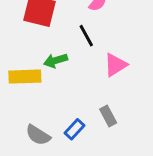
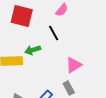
pink triangle: (115, 65) -> (74, 65), moved

